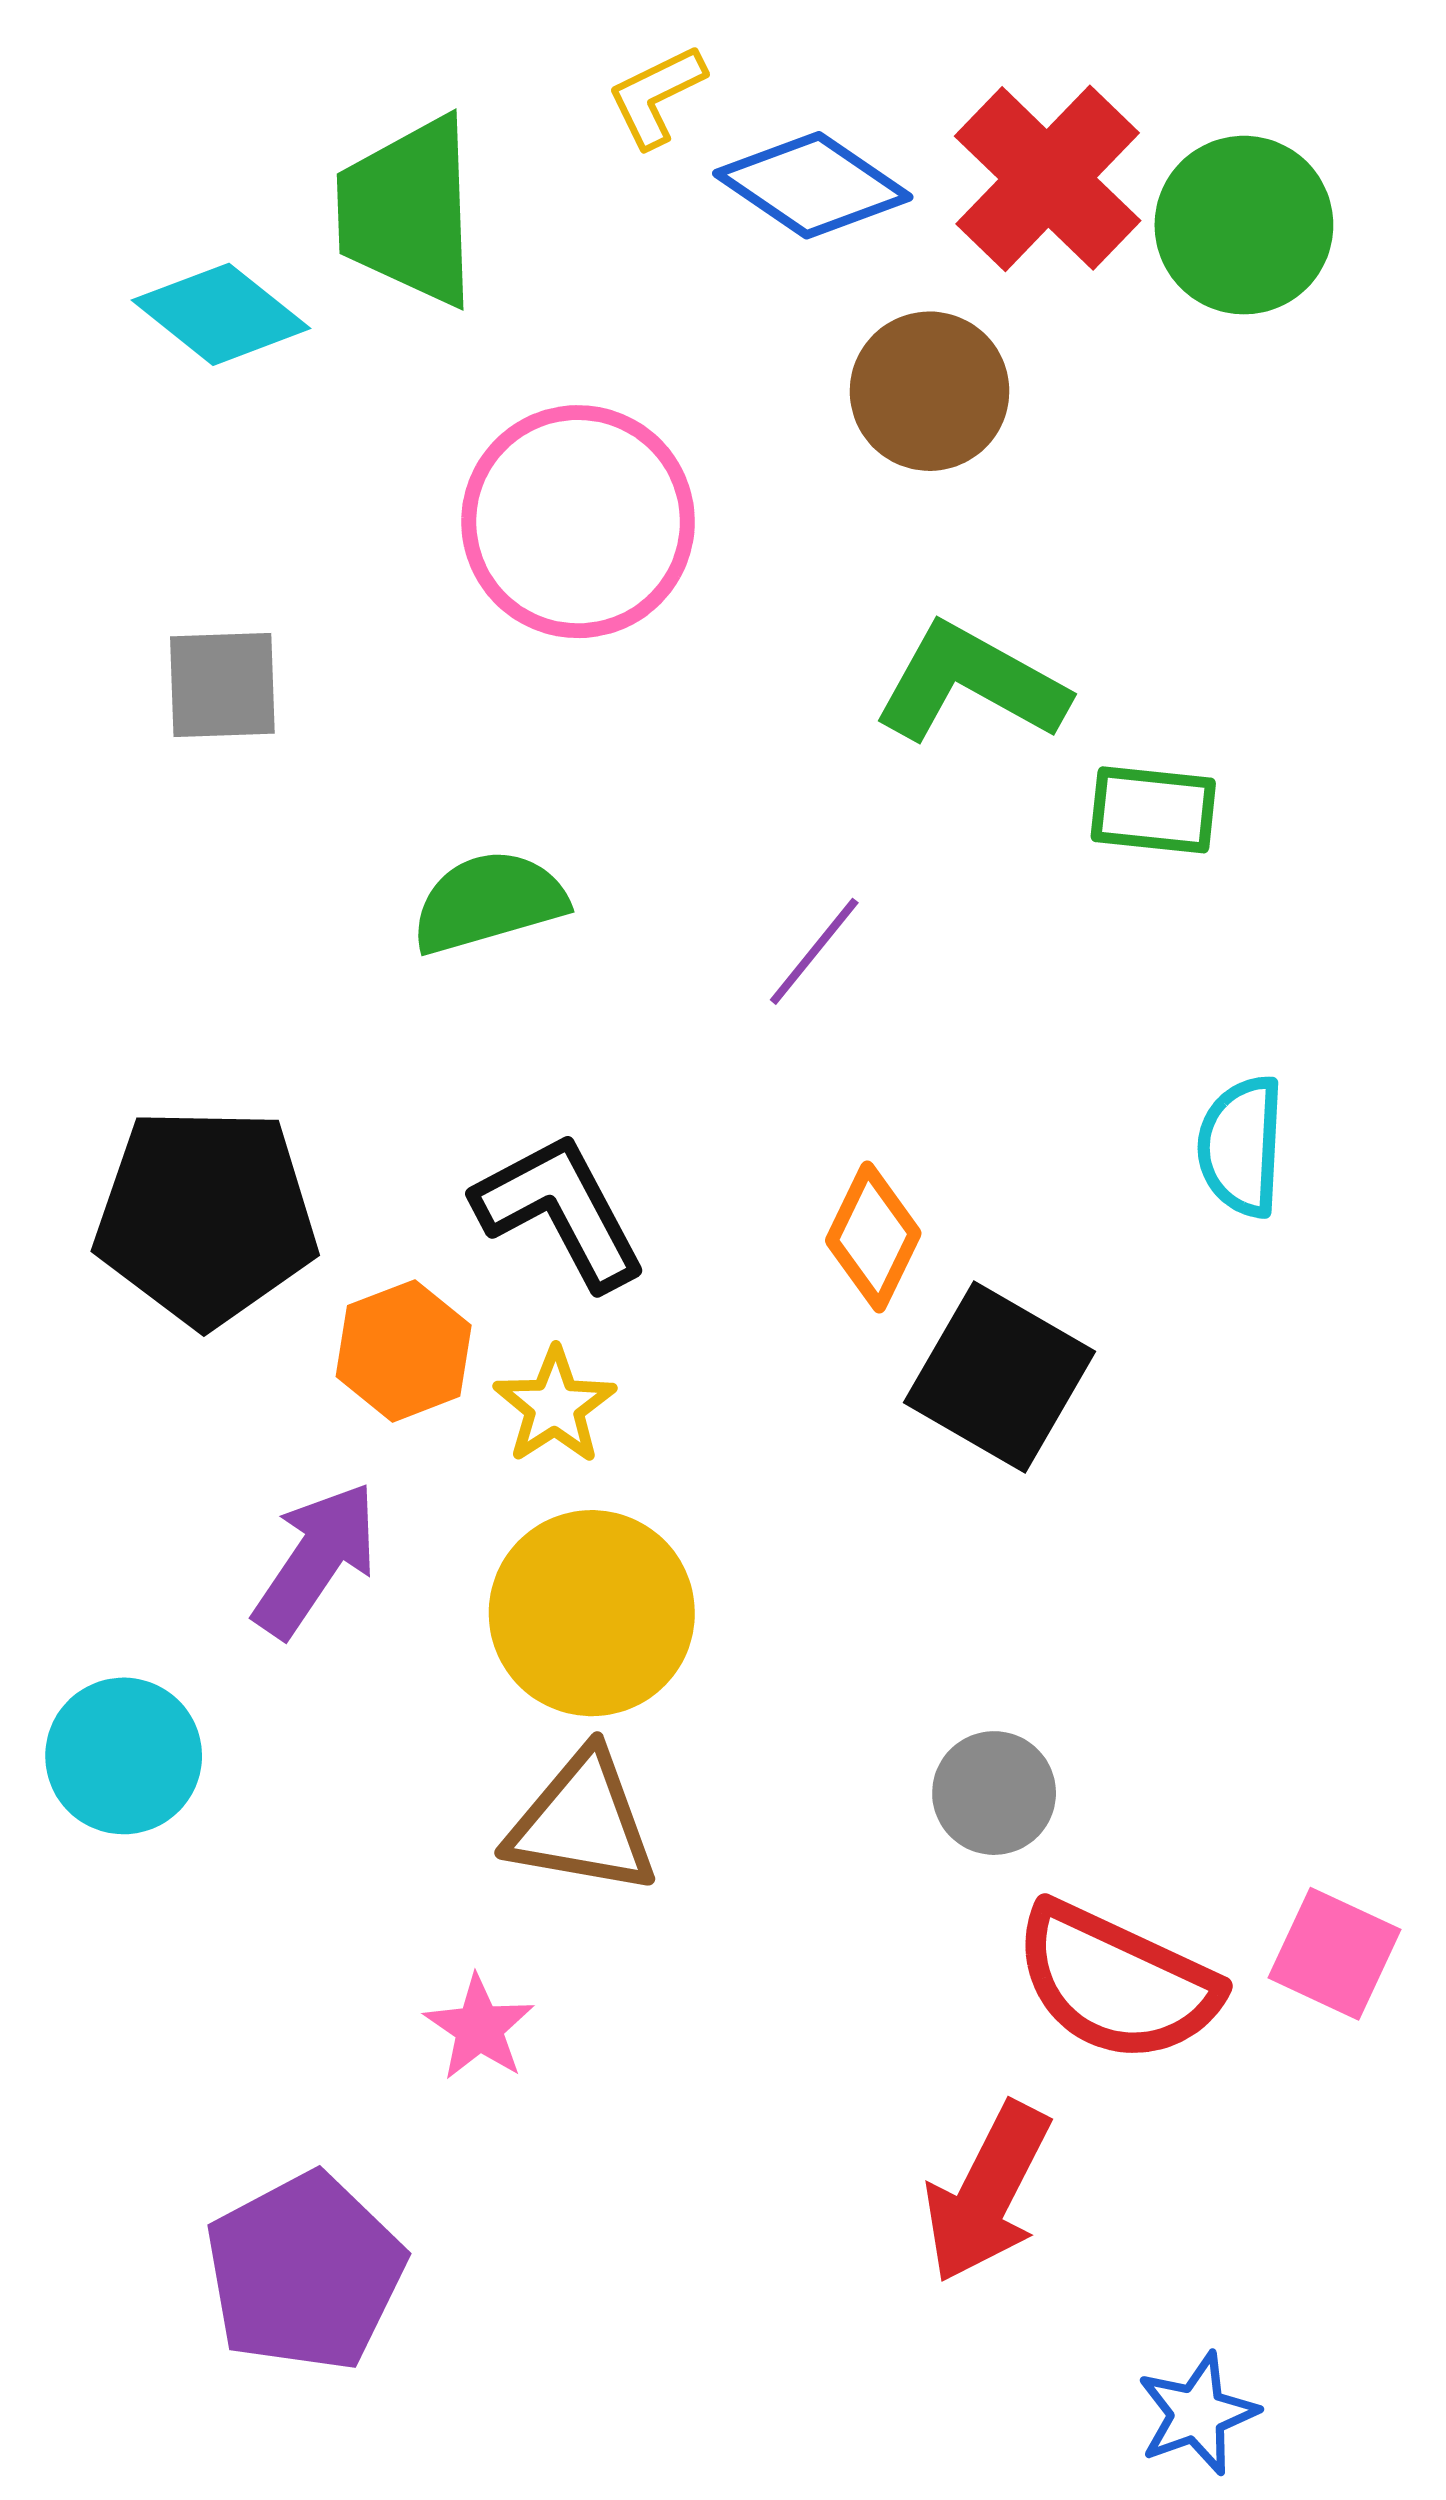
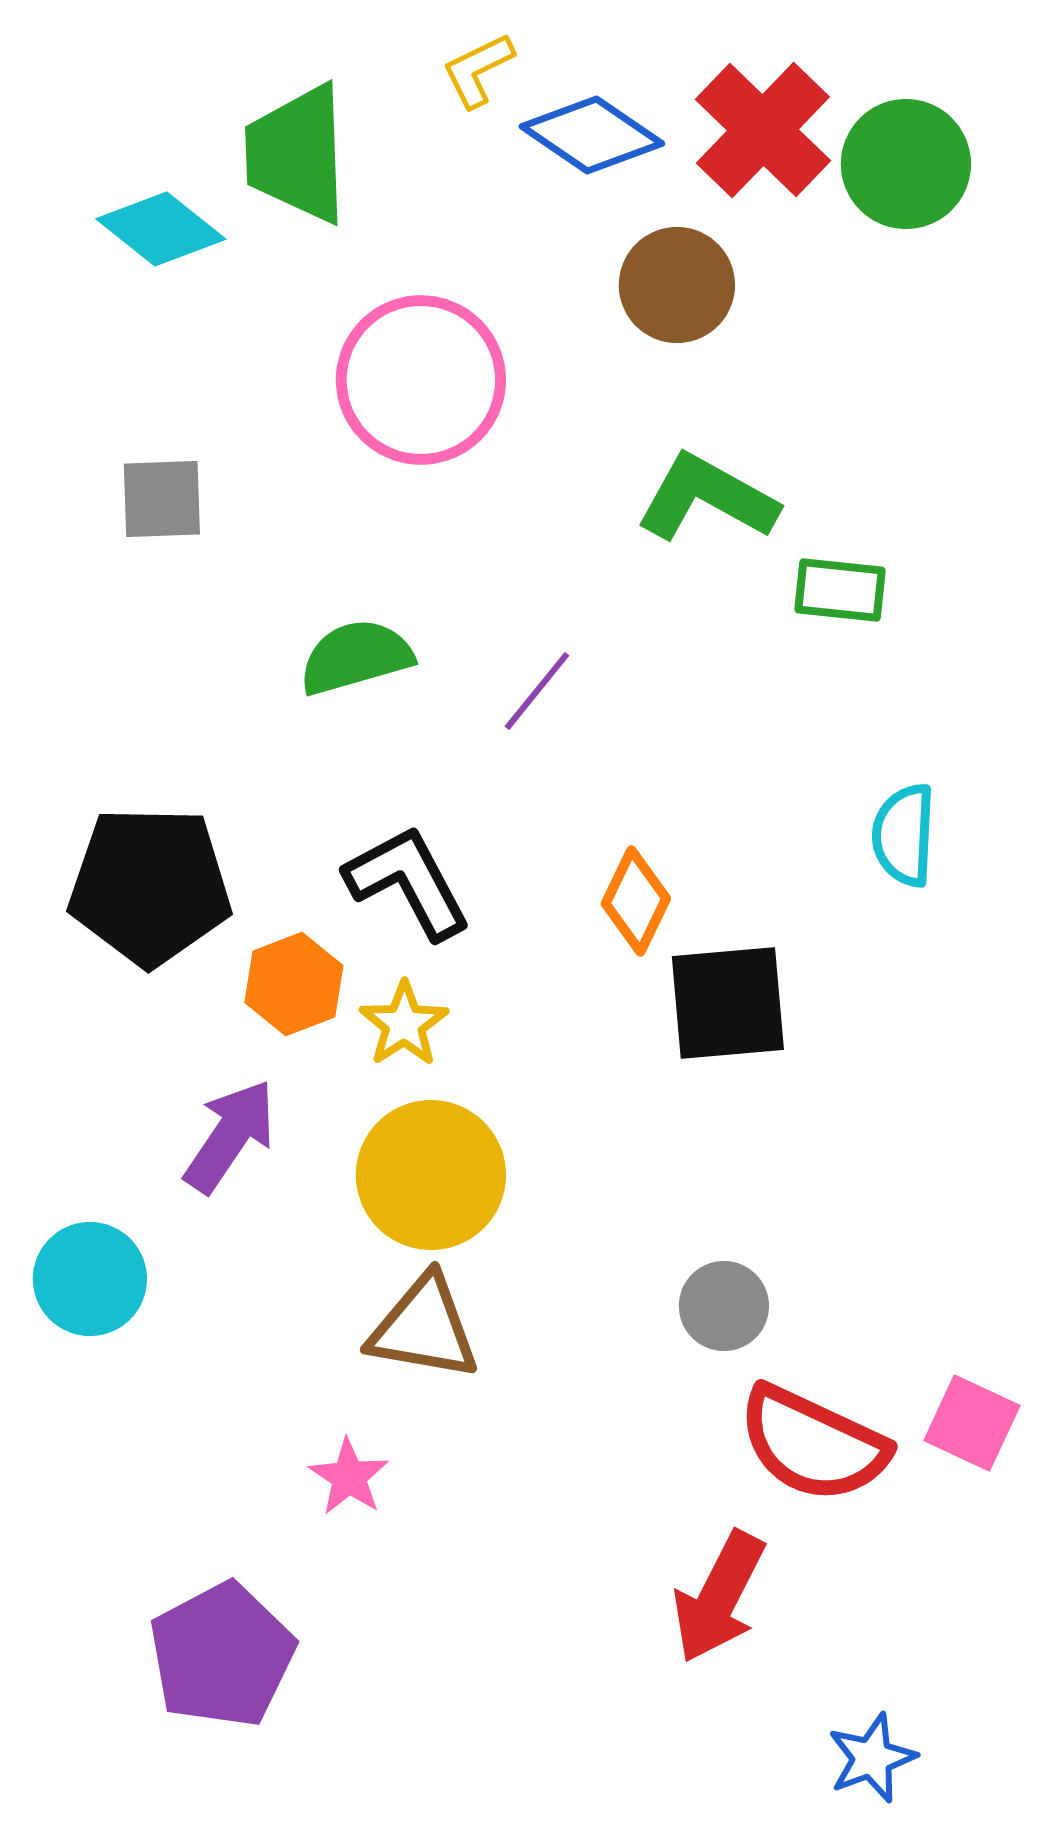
purple line: (814, 951) -> (537, 691), moved
black square: (1000, 1377) -> (728, 1003), turned -35

